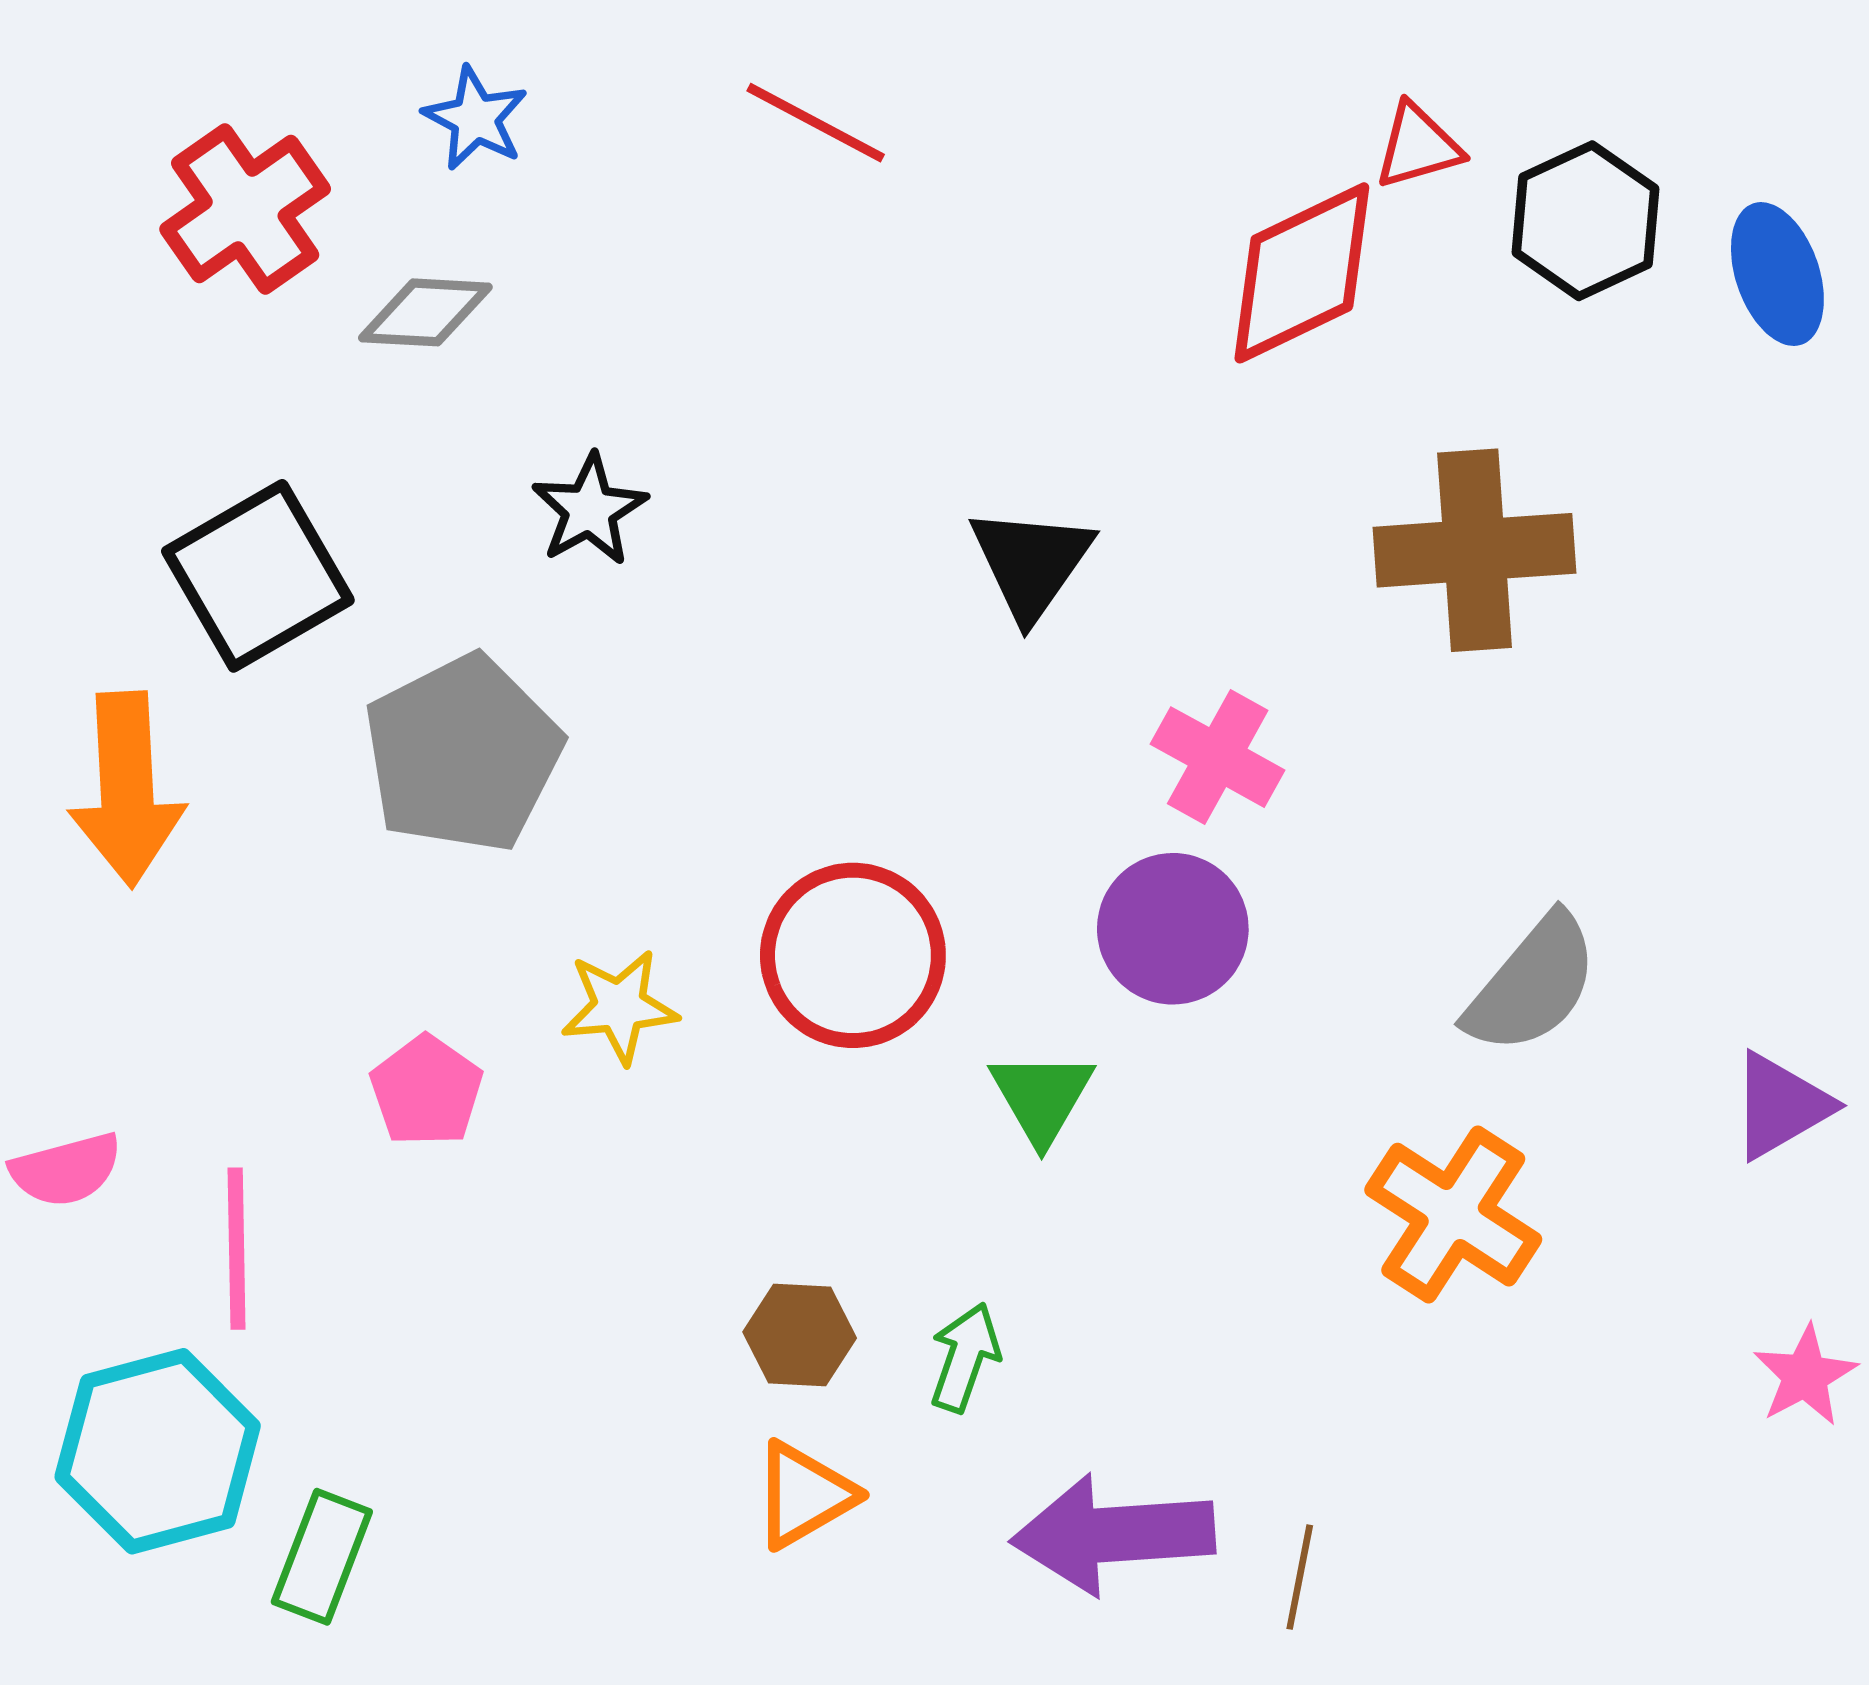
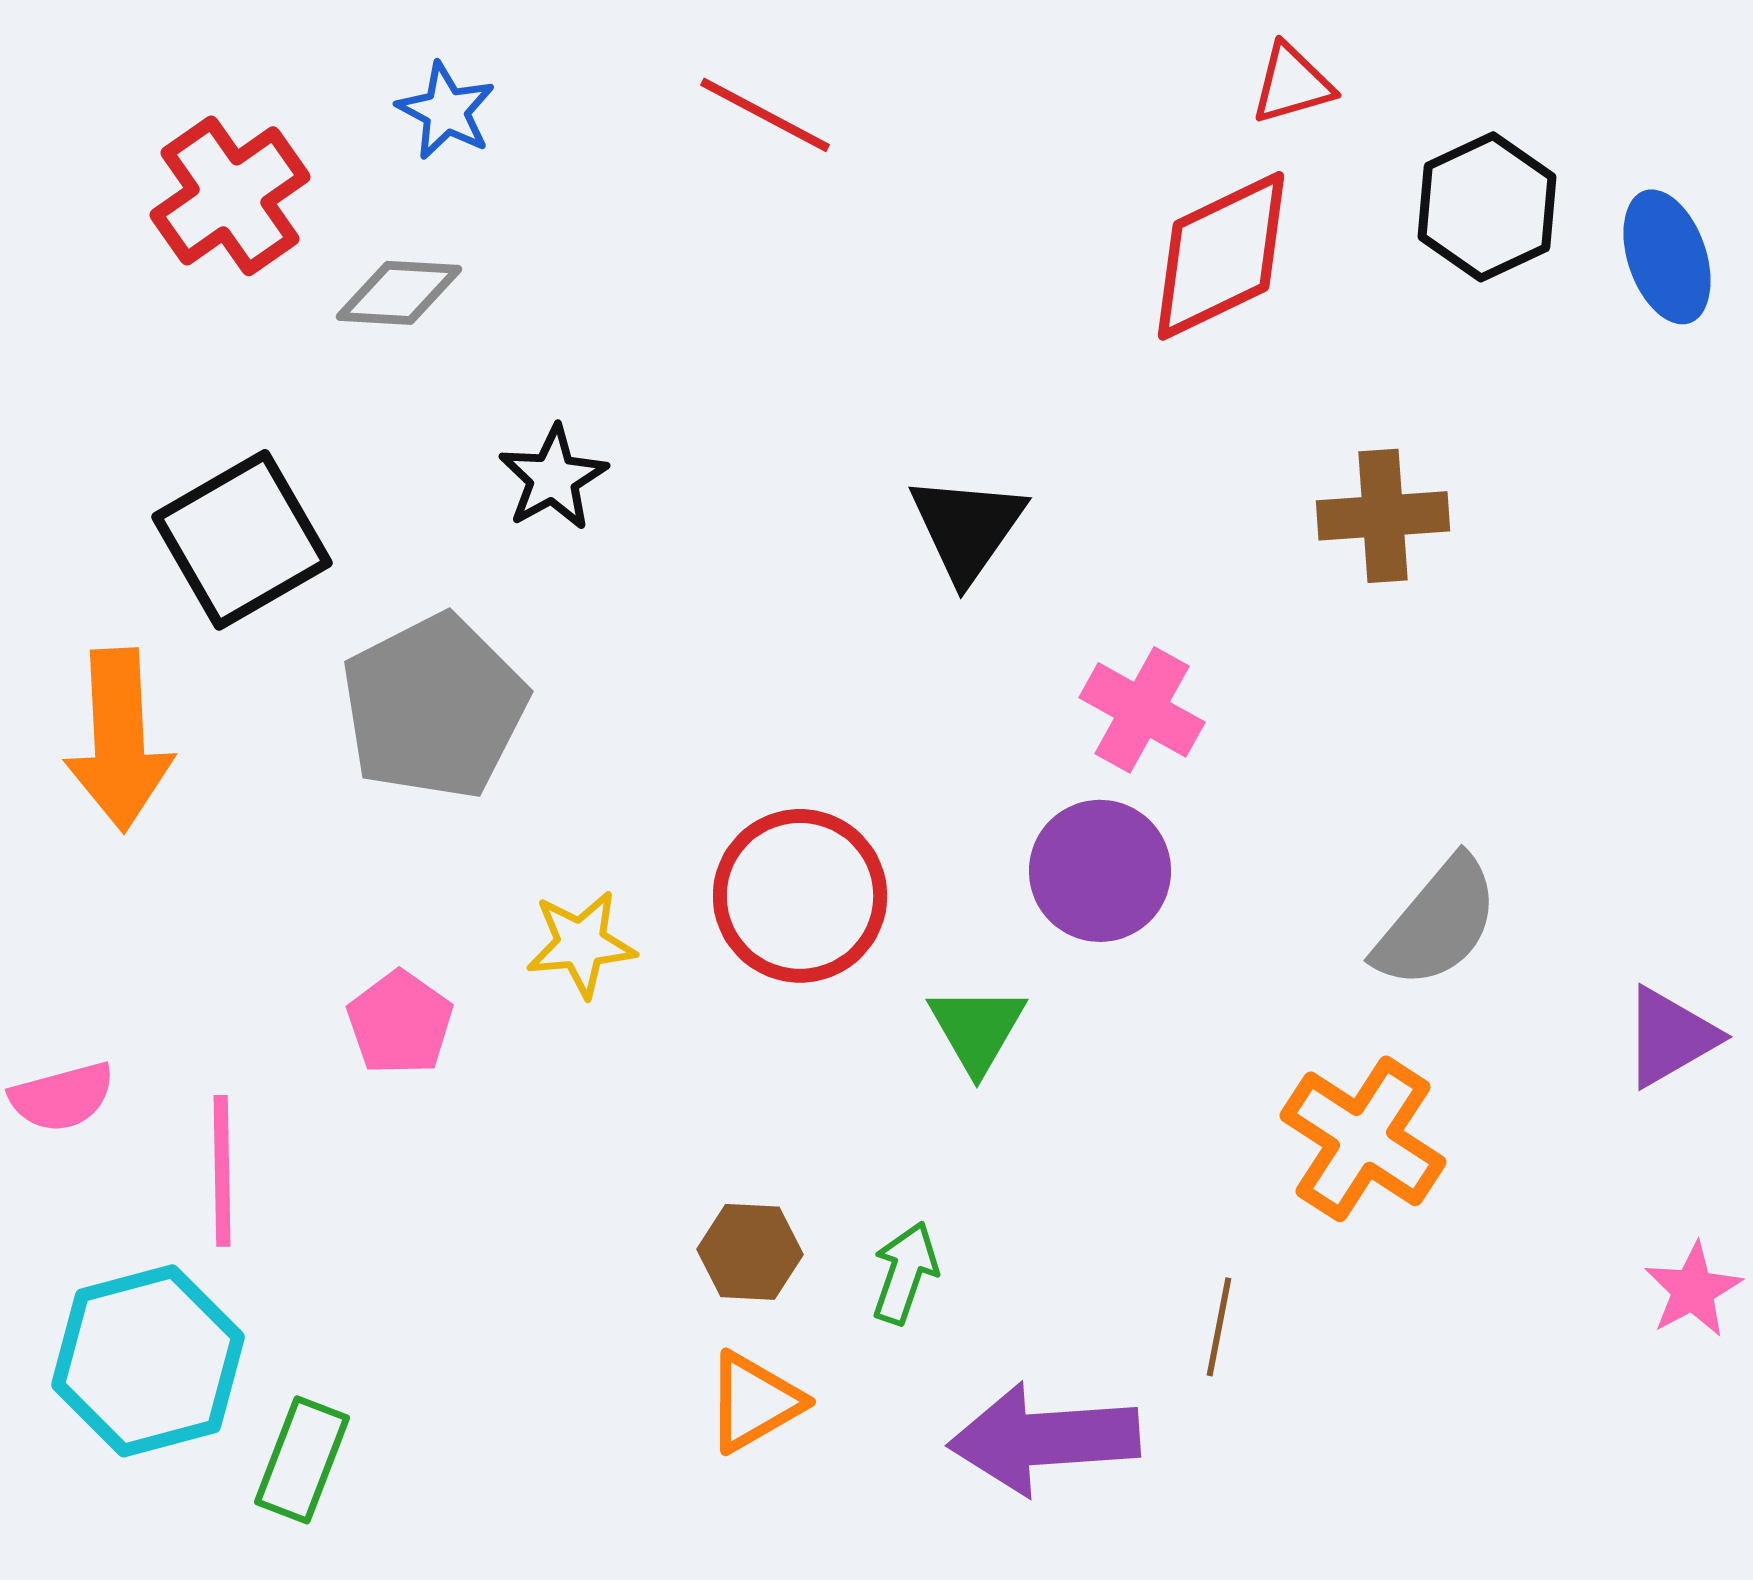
red triangle: (1418, 146) -> (1292, 84), moved
brown cross: (1475, 550) -> (1383, 516), size x0.7
brown line: (1300, 1577) -> (1219, 1327), moved

